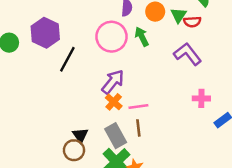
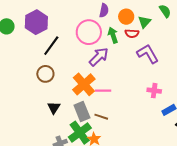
red semicircle: (192, 22) -> (132, 33), moved
purple arrow: (113, 82) -> (99, 57), moved
orange cross: (114, 102) -> (84, 84), size x1.6
brown line: (138, 128) -> (101, 117), moved, turned -72
brown circle: (74, 150) -> (45, 74), moved

